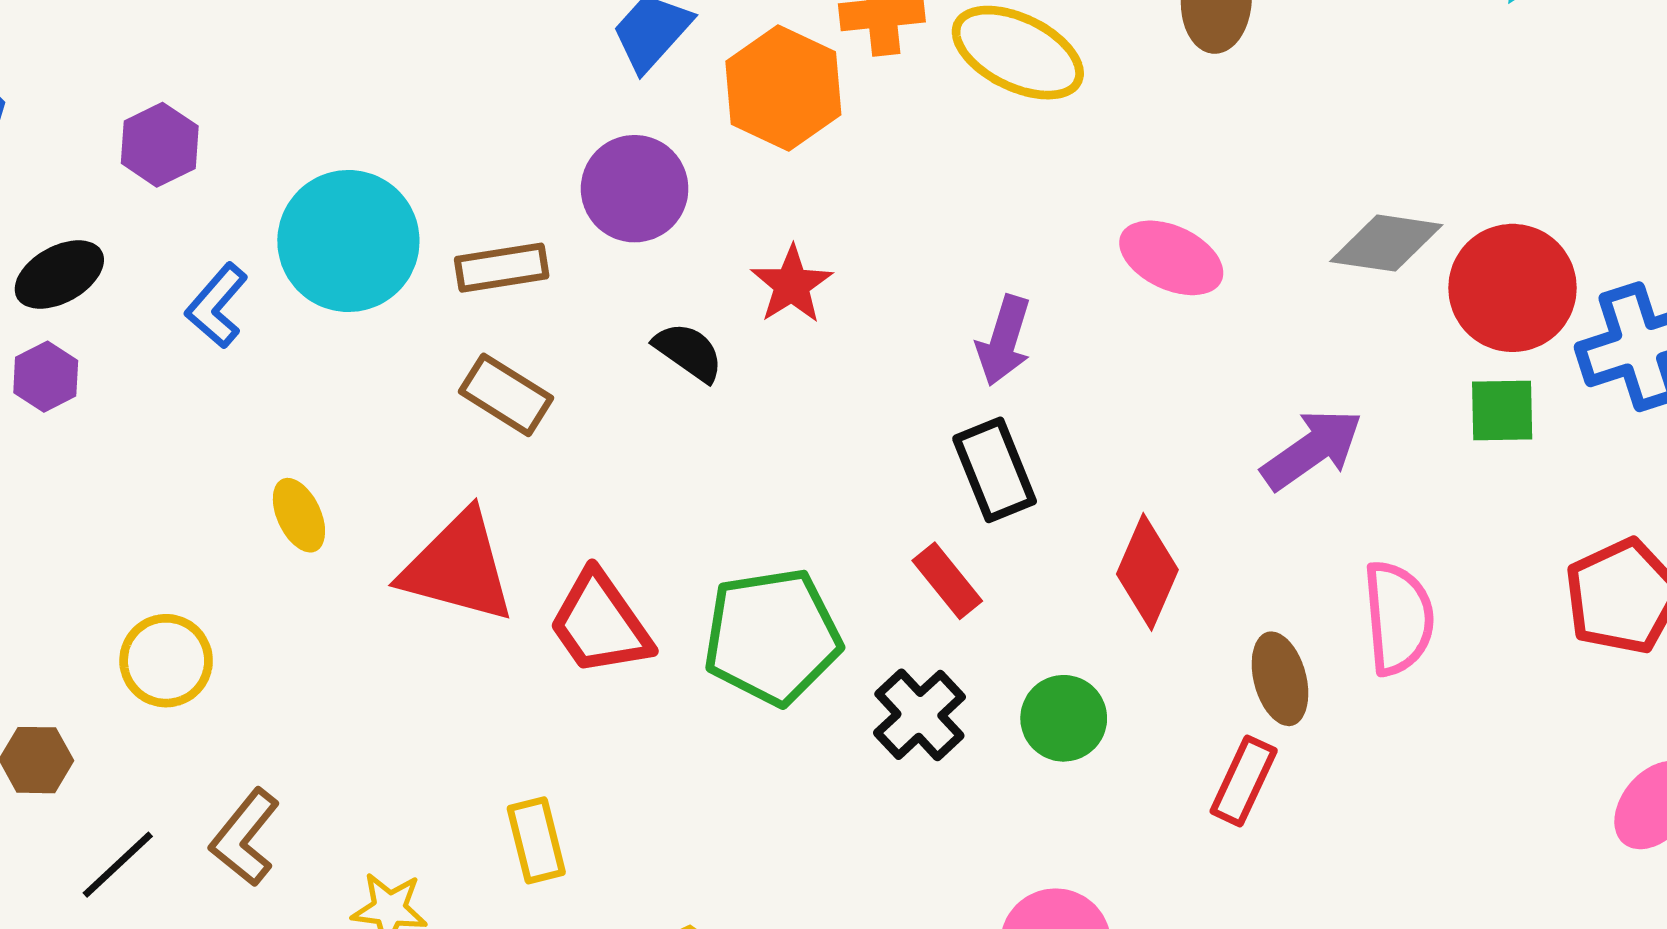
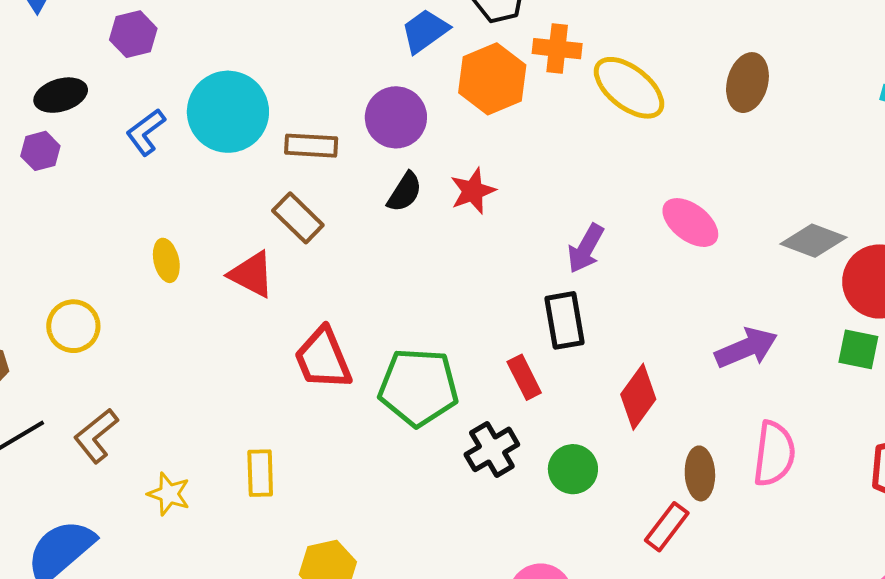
black semicircle: (688, 352) -> (405, 192), moved, turned 75
red triangle: (458, 567) -> (252, 274), moved, size x0.7

